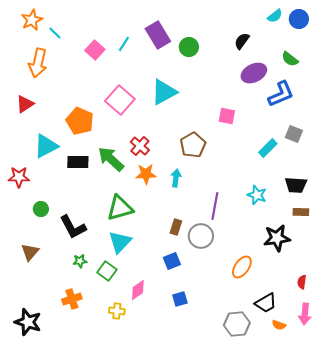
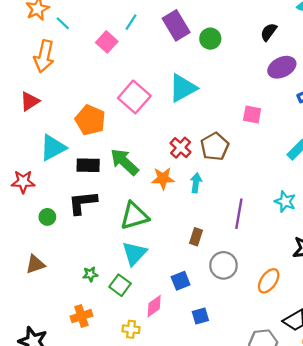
cyan line: (124, 44) -> (131, 22), moved
red cross: (140, 146) -> (181, 148), moved
black L-shape: (73, 227) -> (83, 203), moved, turned 112
gray circle: (201, 236) -> (223, 265), moved
brown triangle: (30, 252) -> (35, 264), turned 30
blue square: (172, 261) -> (181, 281), moved

